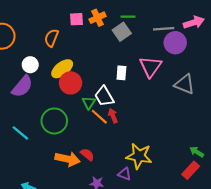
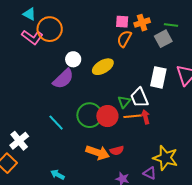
orange semicircle: (51, 38) -> (124, 39), moved
white rectangle: (121, 73) -> (158, 77), size x1.5
red circle: (71, 83) -> (107, 116), moved
orange line: (99, 117) -> (132, 116), turned -54
red semicircle: (87, 154) -> (117, 151), turned 120

